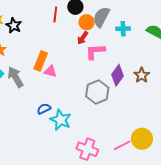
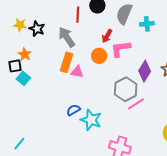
orange circle: (87, 22) -> (99, 56), moved
gray arrow: (15, 77) -> (67, 37), moved
pink line: (122, 145) -> (136, 104), moved

